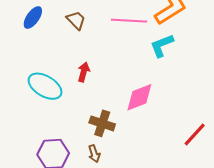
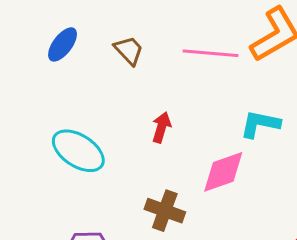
cyan L-shape: (162, 45) -> (260, 124), moved, turned 32
red arrow: (84, 72) -> (161, 127), moved

